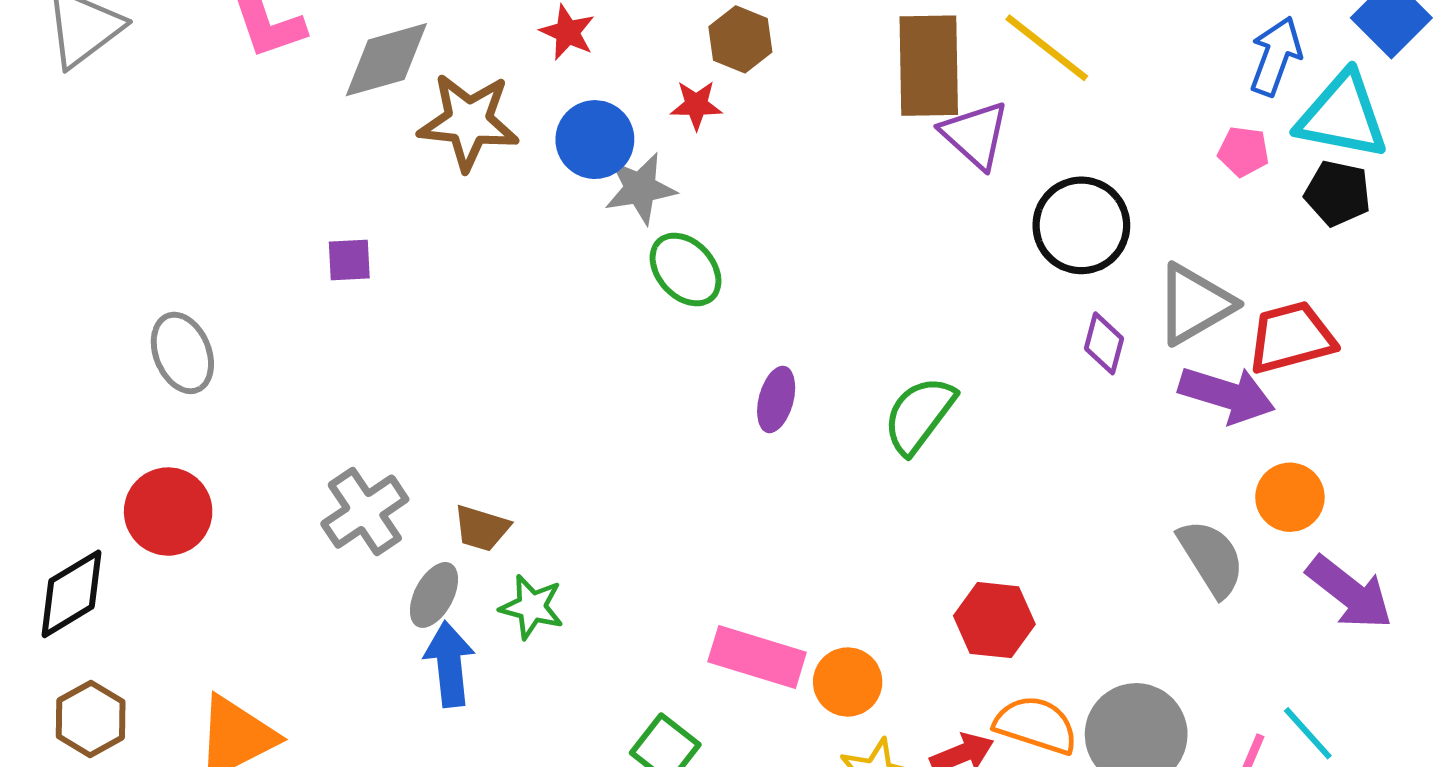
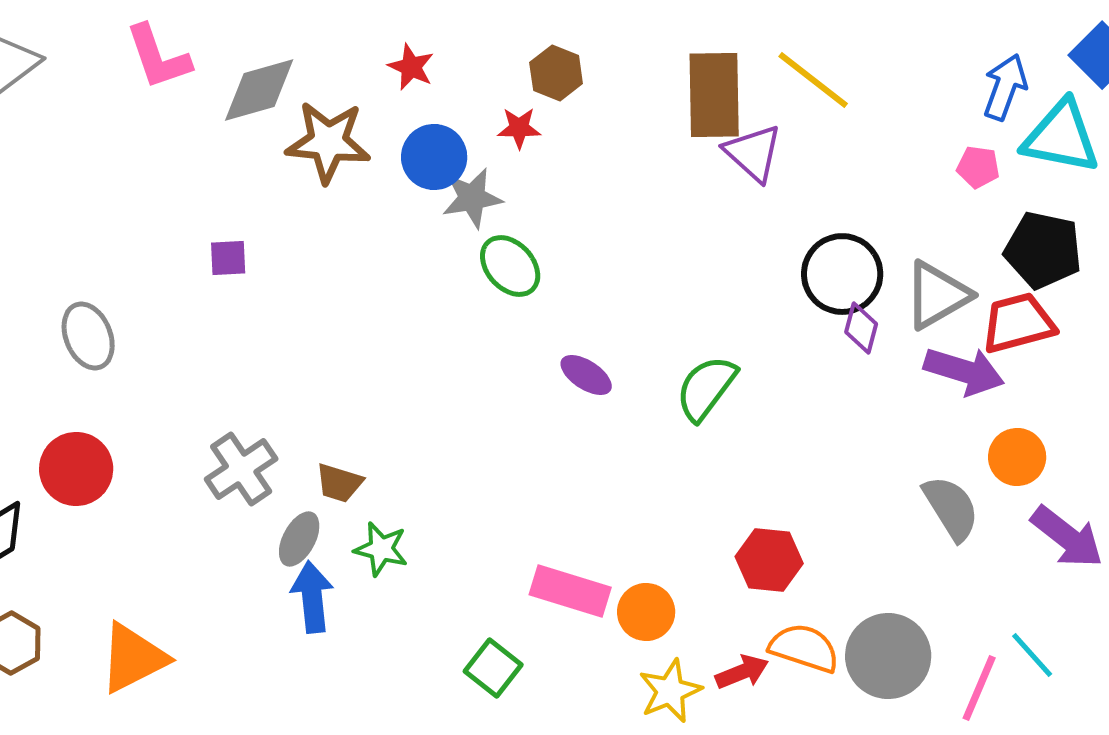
black pentagon: (1338, 193) -> (1043, 250), moved, size x1.4
black circle: (1081, 225) -> (842, 274), moved
purple ellipse: (776, 399) -> (586, 375), turned -72

